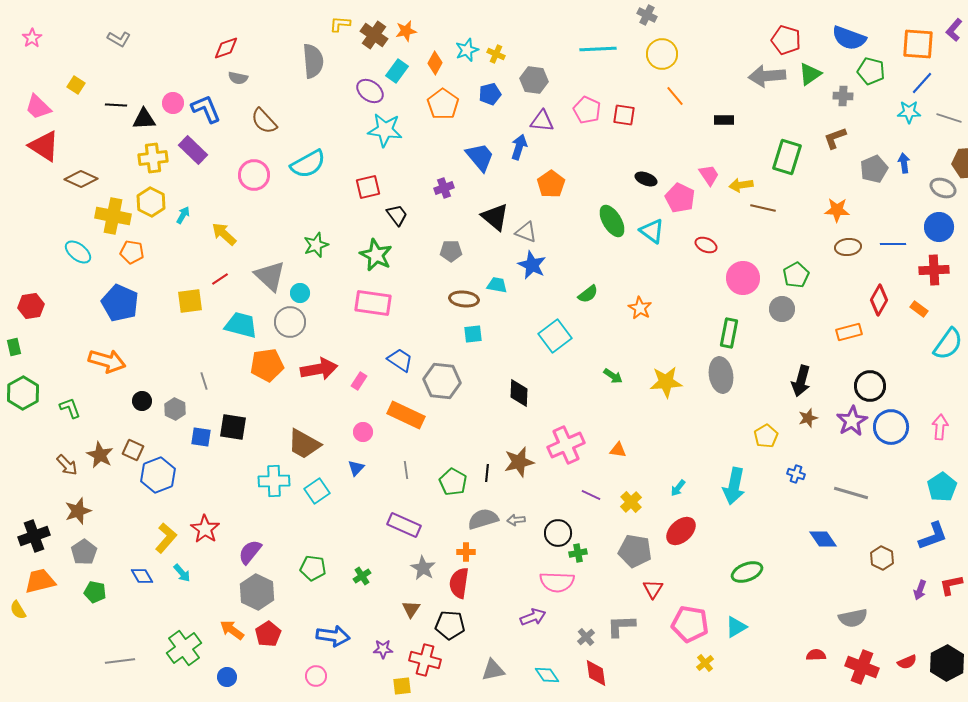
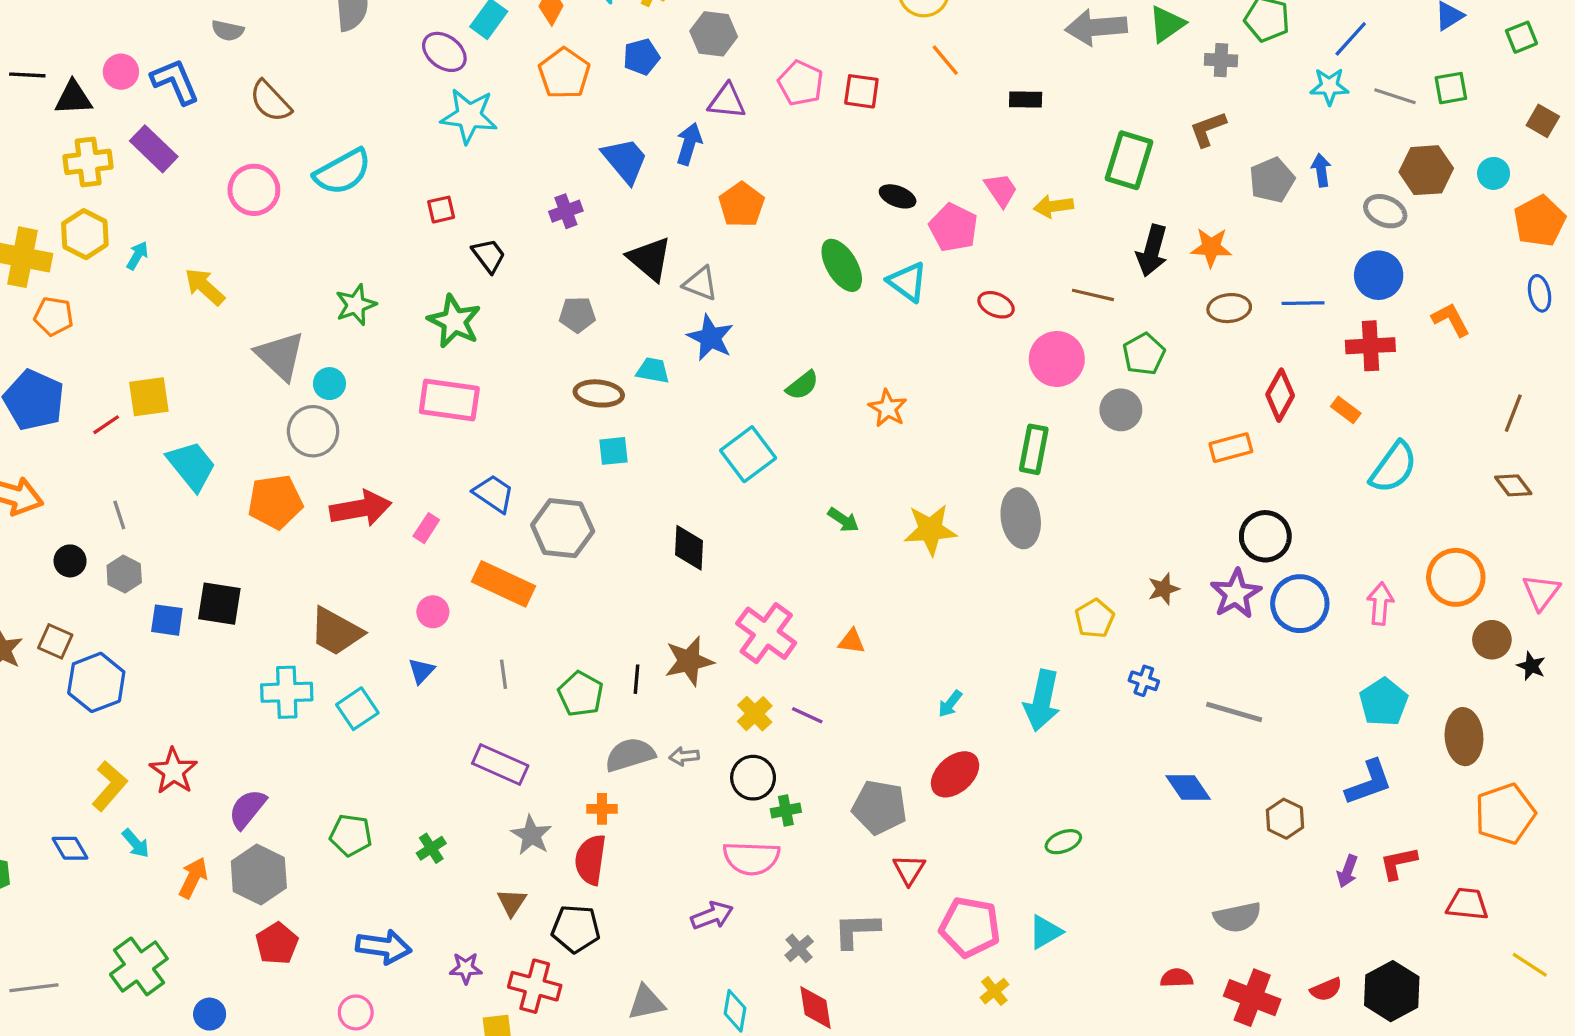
red square: (368, 187) -> (441, 210), size x0.7
brown line: (763, 208) -> (1093, 295), moved
red line: (220, 279) -> (106, 425), moved
cyan trapezoid: (241, 325) -> (192, 466), moved, turned 36
gray line: (204, 381) -> (119, 515), moved
black arrow: (801, 381) -> (1152, 251), moved
pink cross: (566, 445) -> (766, 633), turned -30
yellow cross: (631, 502) -> (755, 714), moved
green ellipse: (747, 572) -> (1063, 842), size x0.7
orange arrow: (232, 630) -> (193, 878), moved, turned 80
cyan diamond: (547, 675) -> (735, 1011), turned 45

